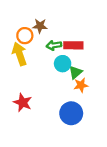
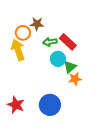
red rectangle: (73, 45) -> (68, 42), turned 42
red star: (23, 102) -> (16, 105), moved
blue circle: (71, 113) -> (50, 105), moved

